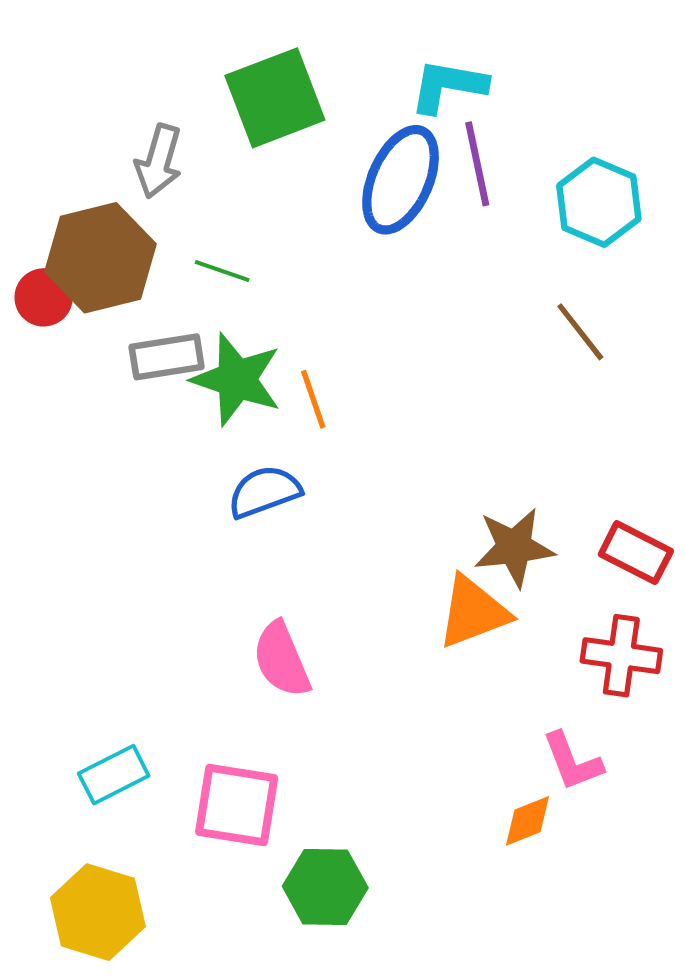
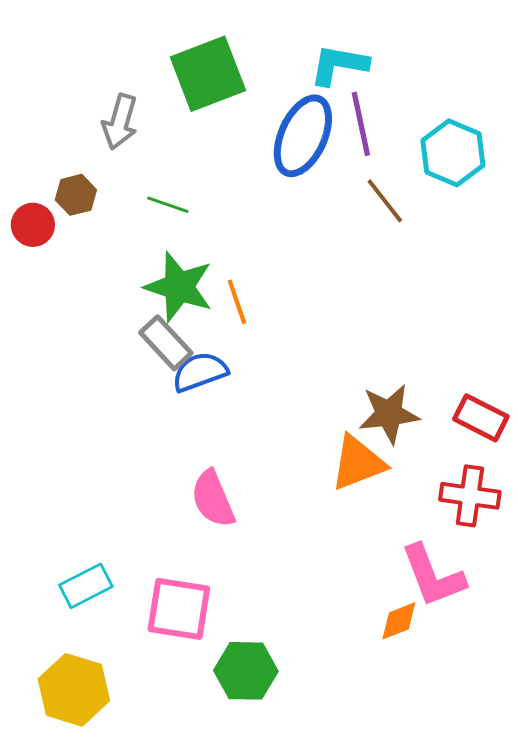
brown hexagon: (100, 258) -> (76, 195), size x0.5
brown line: (580, 332) -> (385, 201), moved
gray rectangle: (167, 357) -> (166, 343), moved, turned 56
pink L-shape: (572, 761) -> (433, 576), size x1.4

